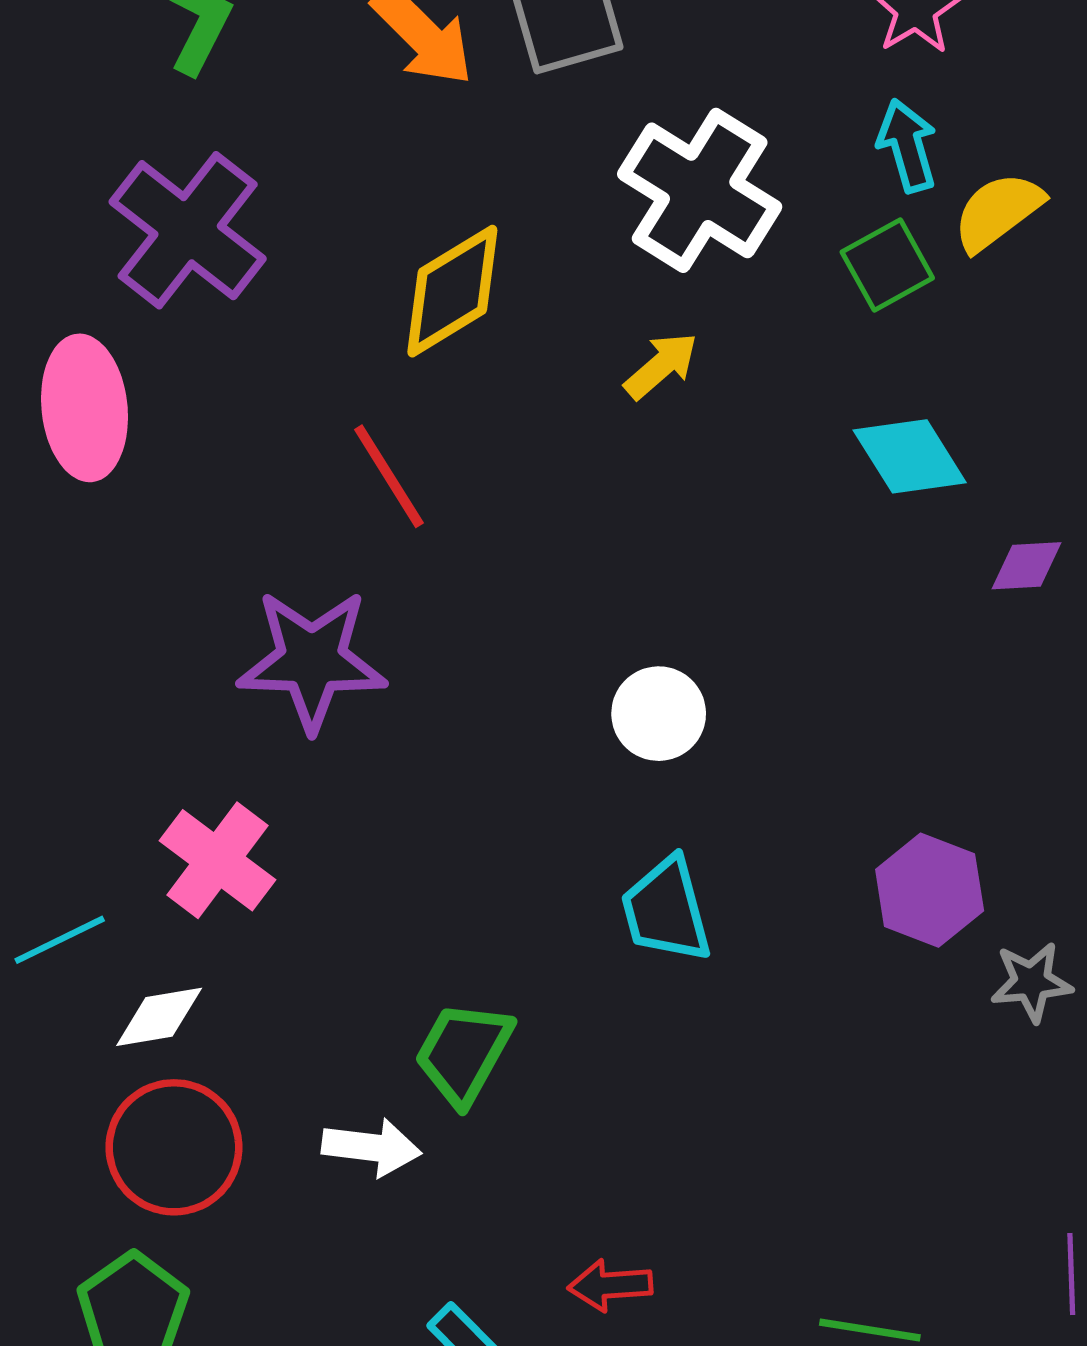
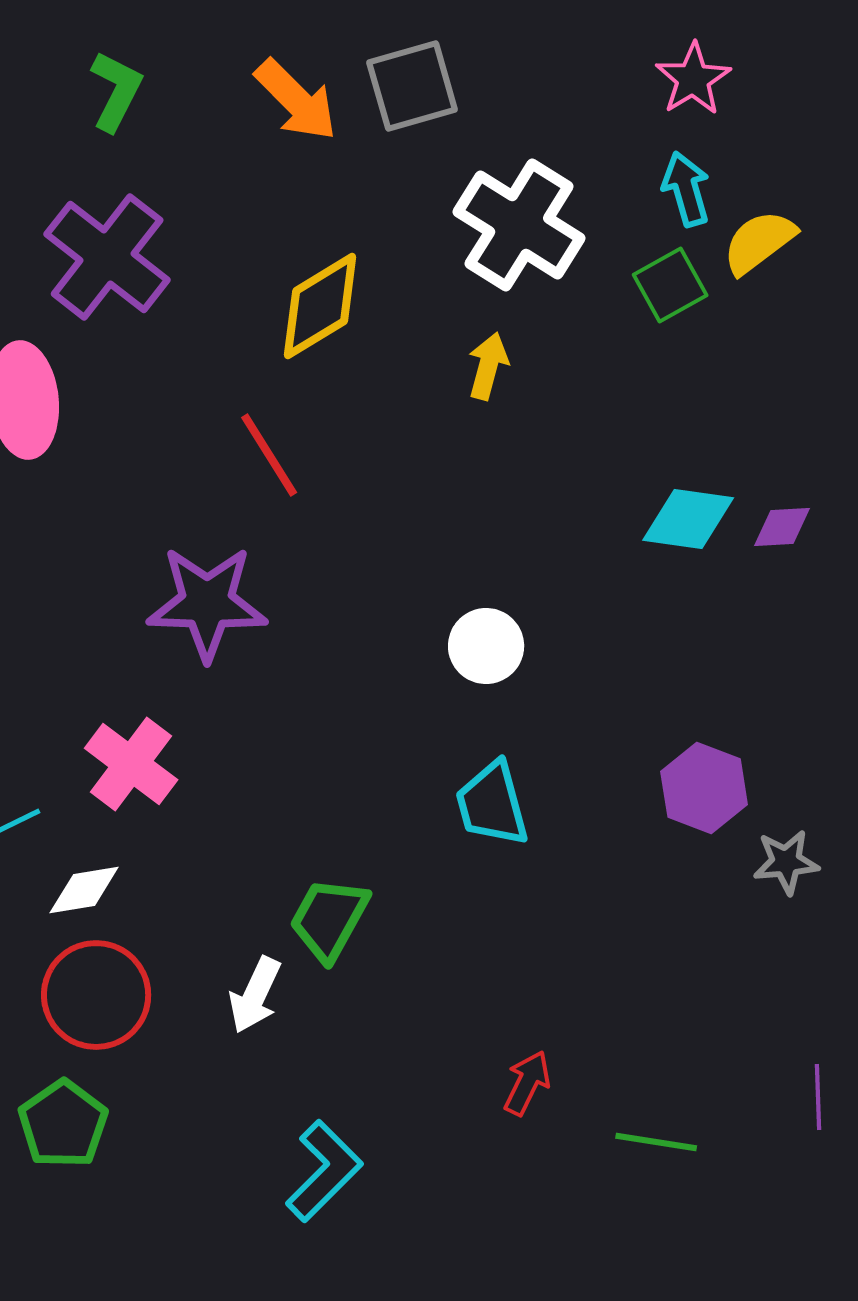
yellow arrow: (661, 366) -> (488, 366), turned -34
cyan diamond: (910, 456) -> (688, 519), moved, turned -50
white arrow: (372, 1147) -> (255, 995), turned 108
red arrow: (610, 1285) -> (527, 1083), moved, turned 120

